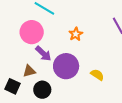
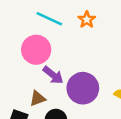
orange star: (76, 34) -> (87, 20), moved

